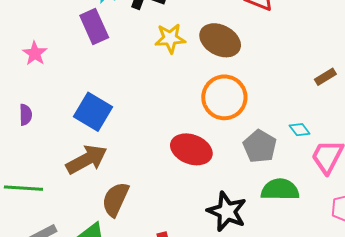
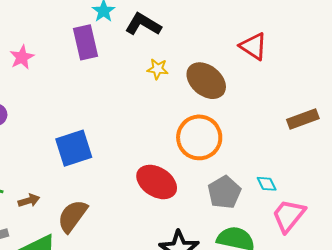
yellow star: (170, 38) -> (158, 69), size x0.7
brown rectangle: (325, 77) -> (303, 119), moved, size x1.4
blue square: (93, 112) -> (74, 148), moved, turned 30
brown arrow: (87, 159) -> (29, 201), moved, size x0.5

